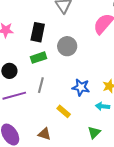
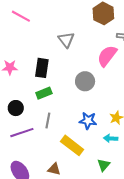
gray circle: (67, 46) -> (85, 81), moved
yellow rectangle: (64, 111) -> (72, 145), size x1.6

